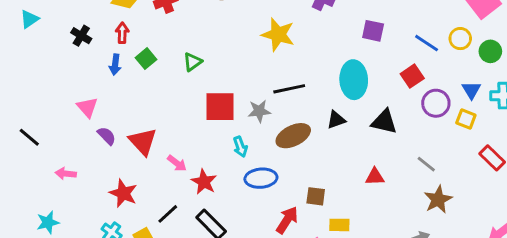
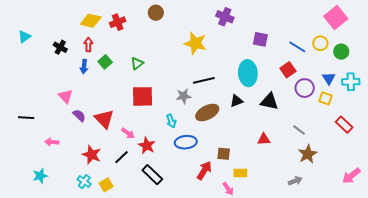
red square: (220, 107) -> (143, 96), moved
black line: (29, 137) -> (26, 118), turned -35
black line: (168, 214) -> (122, 157), moved

